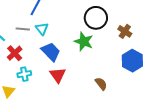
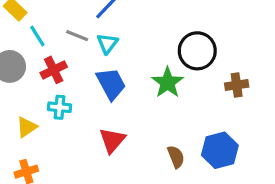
brown cross: (125, 31) -> (237, 85), turned 32
blue hexagon: (132, 61) -> (220, 150), moved
red triangle: (58, 75) -> (112, 140), moved

